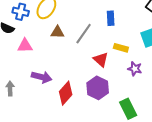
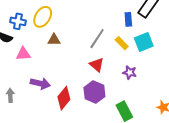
blue rectangle: (111, 18) -> (128, 19), moved
gray line: (84, 34) -> (97, 39), moved
yellow rectangle: (121, 48) -> (122, 43), moved, turned 32

